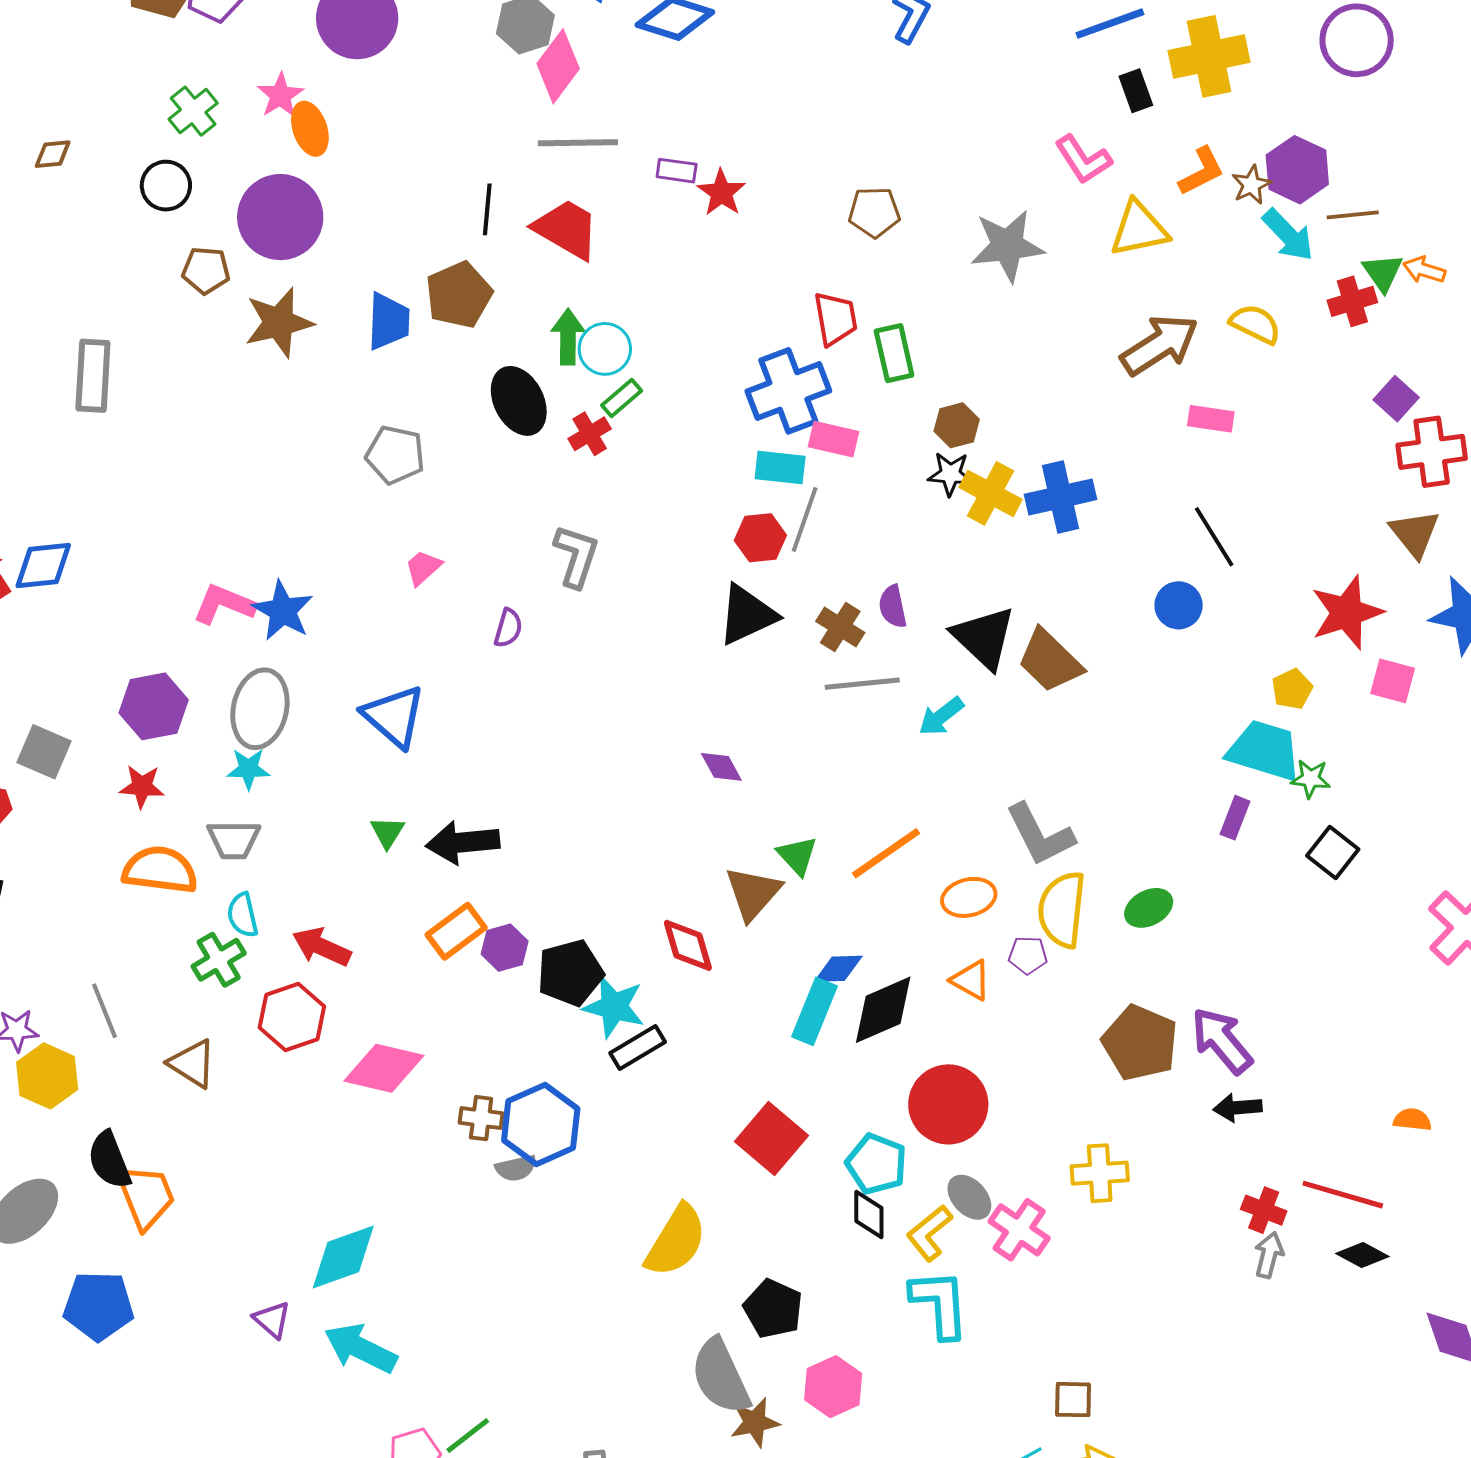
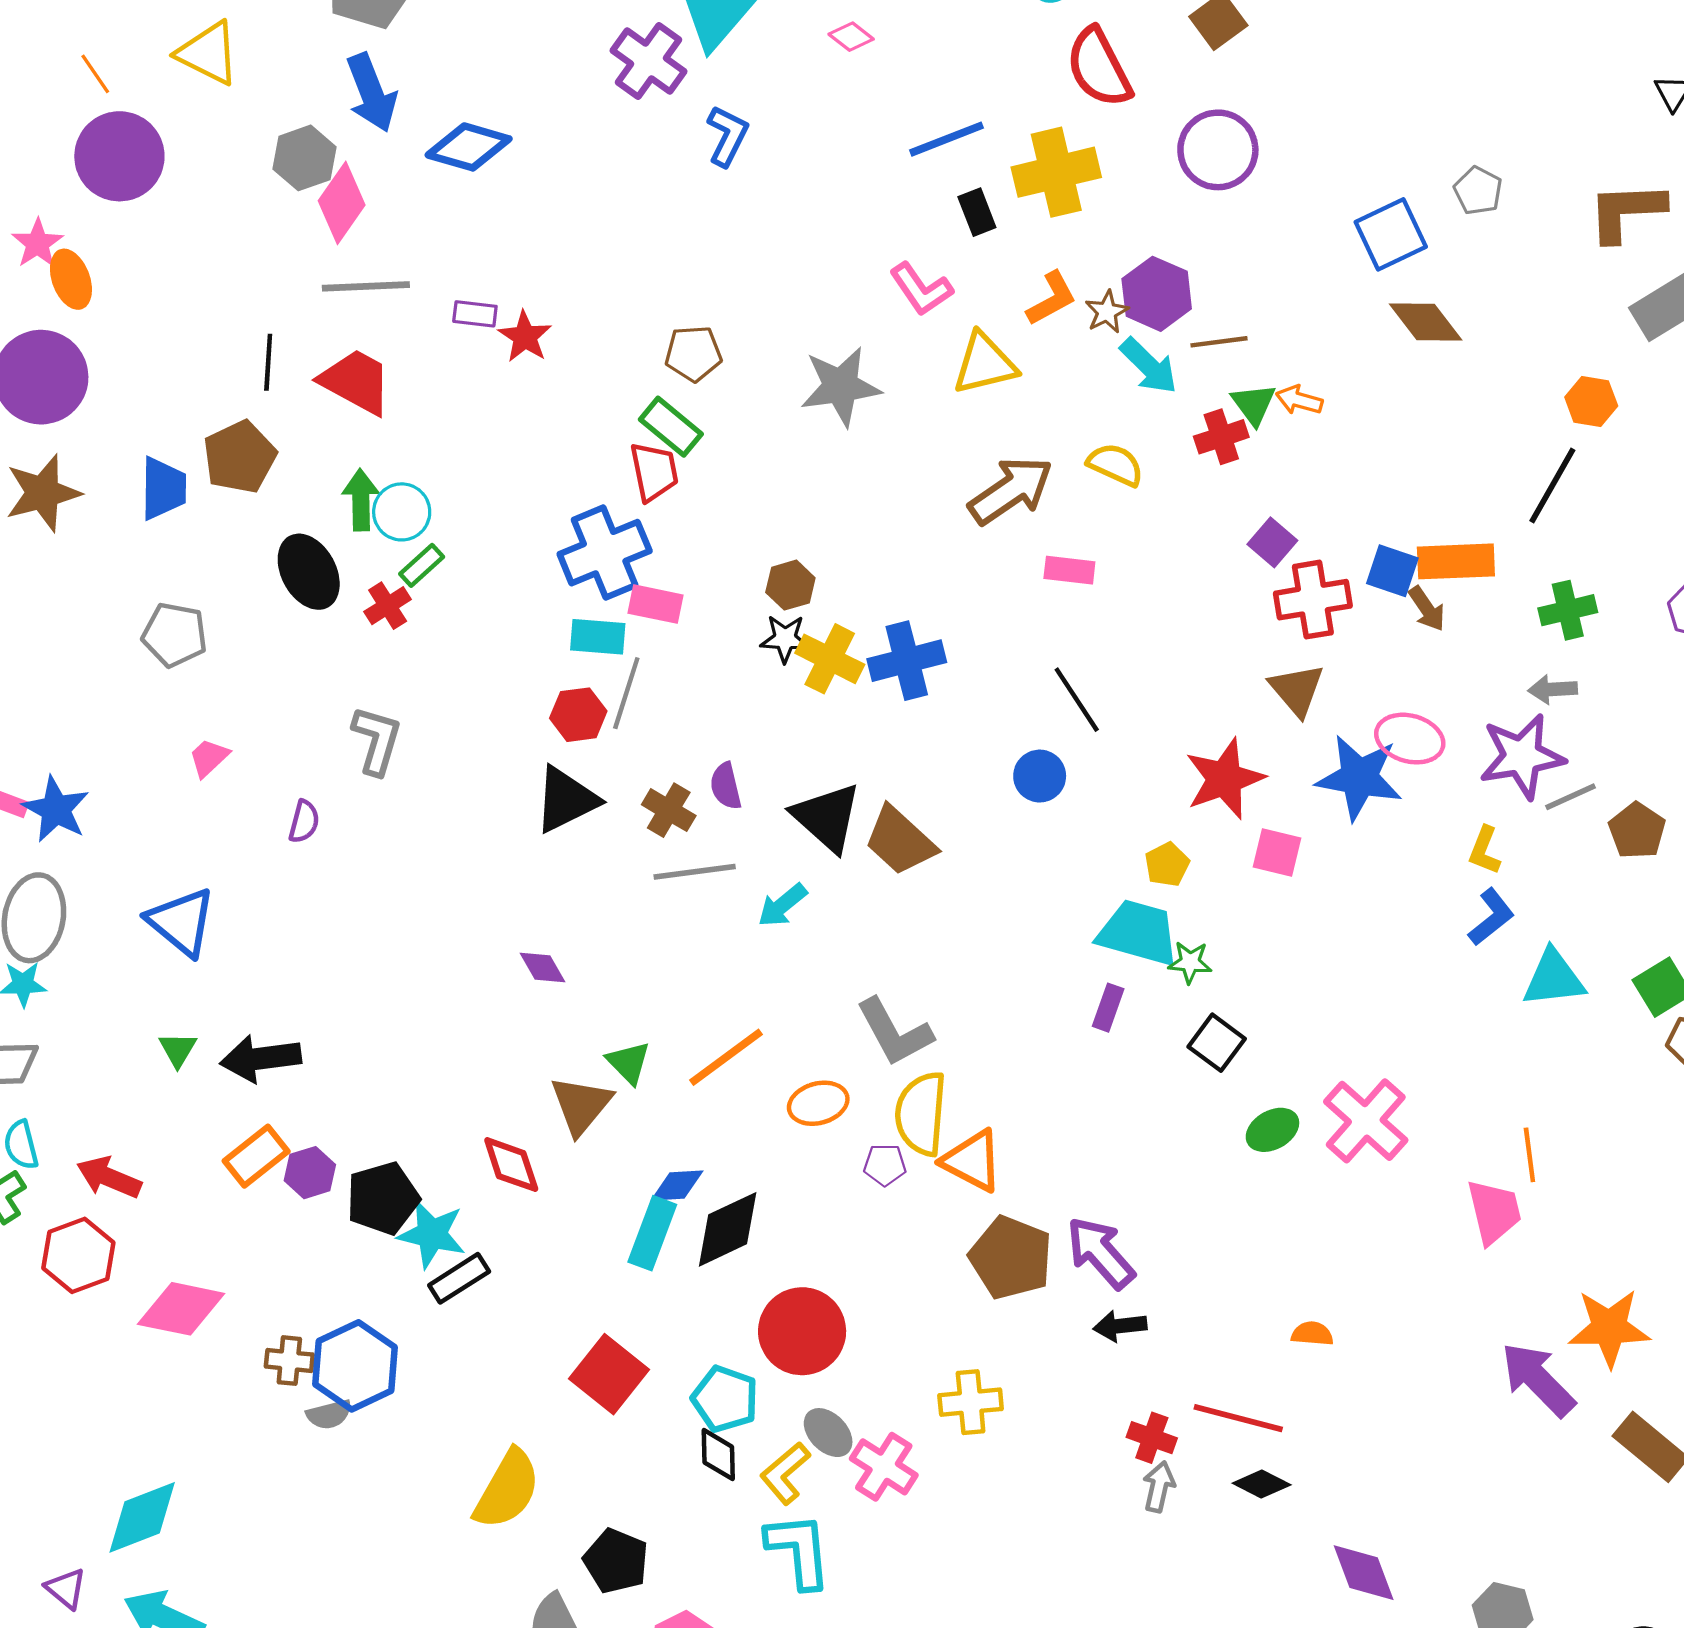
green rectangle: (894, 353) -> (671, 427), moved, turned -36
green ellipse: (1149, 908) -> (1272, 1130), moved
orange triangle: (971, 980) -> (972, 1161), moved, size x1.4

